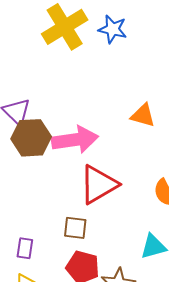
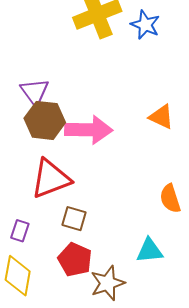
red triangle: (99, 185) -> (51, 179), moved

